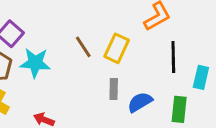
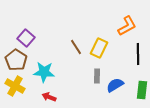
cyan star: (35, 63) -> (44, 72), moved

